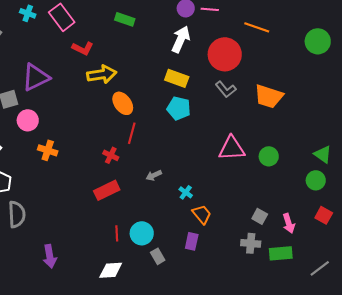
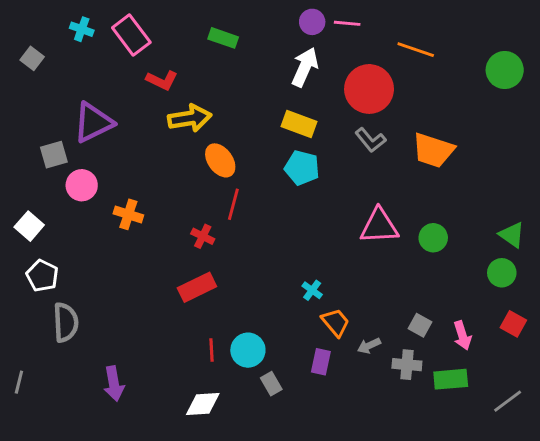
orange cross: (48, 150) -> (128, 214), moved
gray arrow: (154, 175) -> (369, 346), moved

